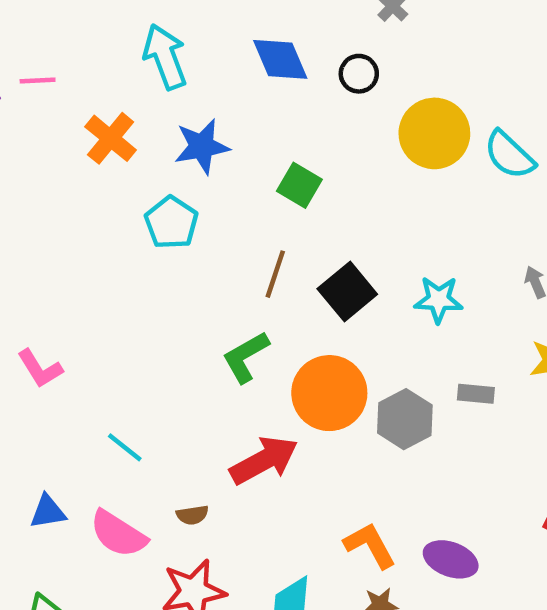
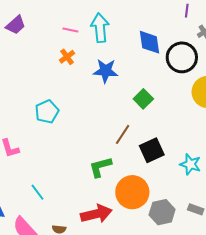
black circle: (359, 74) -> (182, 57), size x1.8
pink line: (38, 80) -> (70, 30), moved
orange cross: (111, 138) -> (67, 57), size x0.7
cyan pentagon: (171, 223) -> (47, 112), moved

